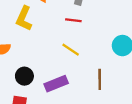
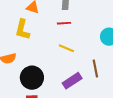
black circle: (24, 76) -> (32, 78), size x1.5
purple rectangle: (56, 84) -> (72, 81), moved

